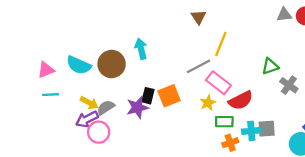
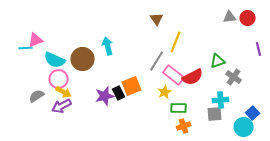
gray line: (198, 66) -> (157, 61), turned -30
pink triangle: (46, 70) -> (36, 40), moved
cyan line: (51, 95) -> (26, 48), moved
black rectangle: (148, 96) -> (119, 93), moved, turned -40
red semicircle: (241, 100) -> (193, 77), moved
gray semicircle: (106, 107) -> (37, 96), moved
cyan cross: (251, 131) -> (221, 100), moved
pink circle: (99, 132) -> (59, 79), moved

